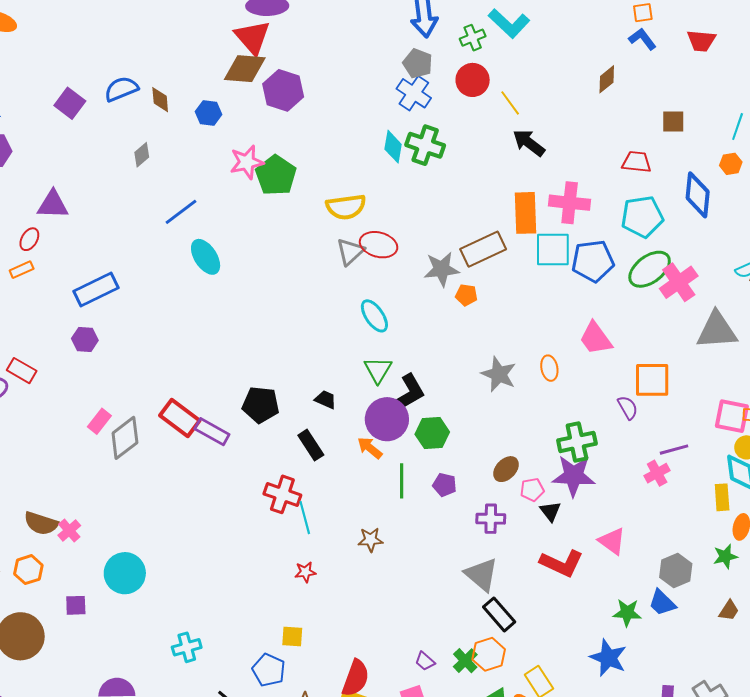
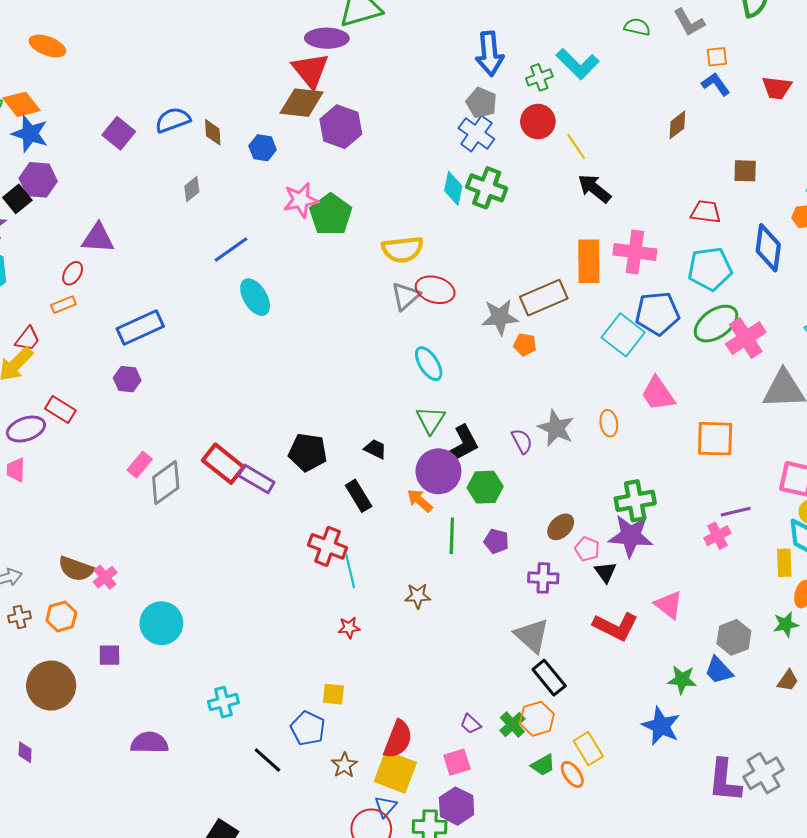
cyan square: (553, 249) -> (623, 335), moved, turned 36
purple semicircle: (628, 408) -> (522, 441), moved
pink pentagon: (532, 490) -> (587, 549), turned 30

